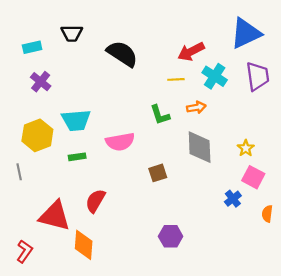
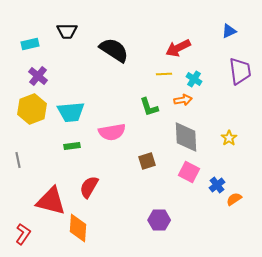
blue triangle: (246, 33) -> (229, 31), size x0.5
cyan cross: (215, 76) -> (194, 79), moved, size x0.7
yellow hexagon: (37, 135) -> (32, 109), moved
pink square: (253, 177) -> (189, 172), moved
orange semicircle: (267, 214) -> (234, 199), moved, turned 49

